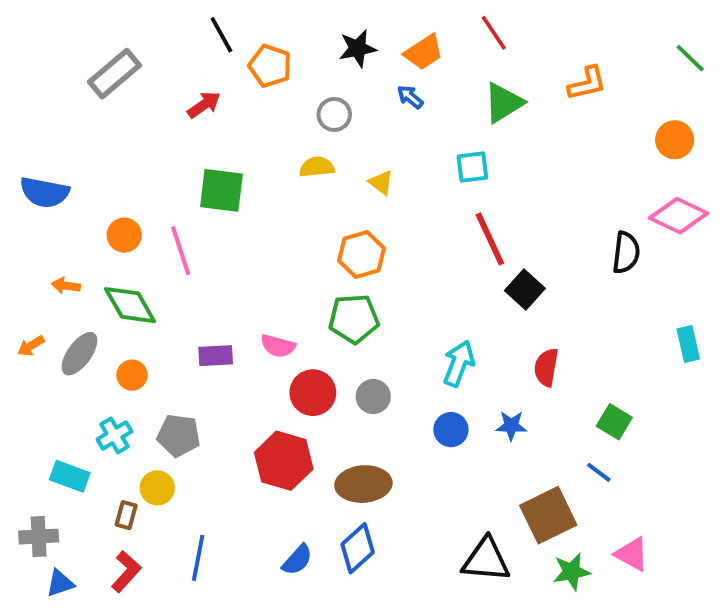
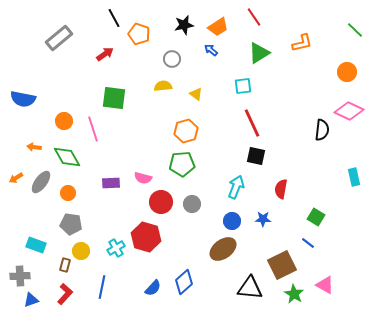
black square: (525, 290) -> (256, 156), moved, turned -30
cyan cross: (114, 435) -> (116, 248), moved
gray pentagon: (179, 435) -> (71, 224), moved
brown ellipse: (363, 484) -> (223, 249), moved, turned -32
green star: (572, 572) -> (294, 294), turned -30

